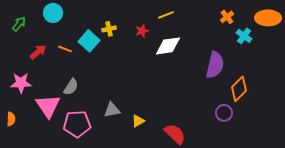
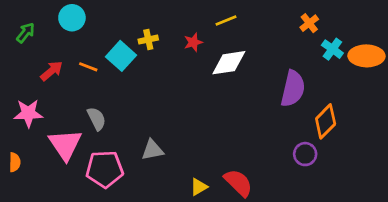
orange ellipse: (268, 18) -> (366, 56), moved
gray semicircle: (71, 87) -> (97, 119), turned -60
yellow triangle: (138, 121) -> (199, 187), moved

